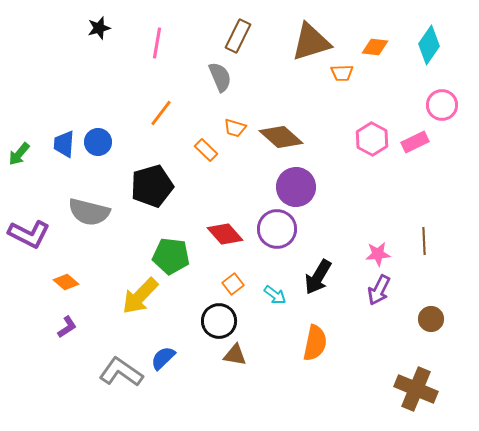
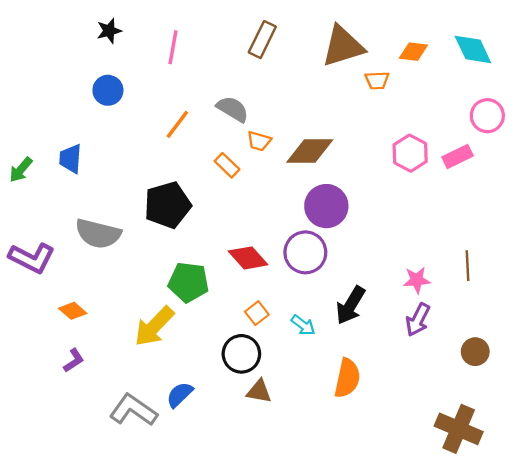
cyan diamond: (429, 45) -> (473, 49), turned -60
gray semicircle: (220, 77) -> (233, 109), moved, turned -36
brown diamond: (281, 137) -> (310, 151), turned -42
blue circle: (98, 142) -> (108, 90), moved

